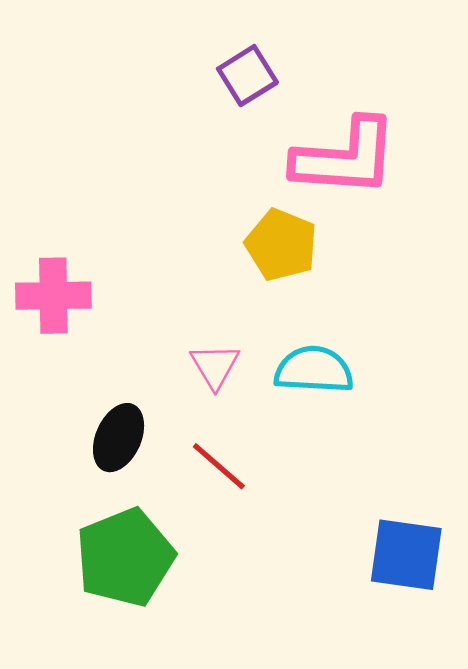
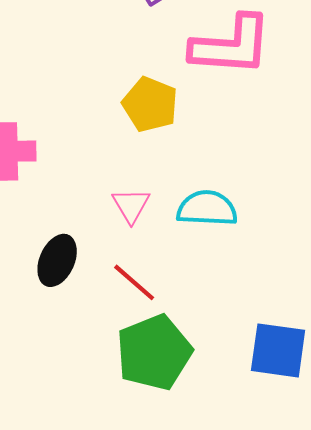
yellow pentagon: (281, 245) -> (150, 104), moved
green pentagon: (125, 557) -> (154, 352), moved

